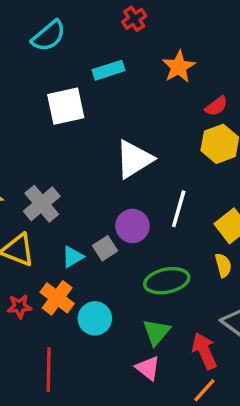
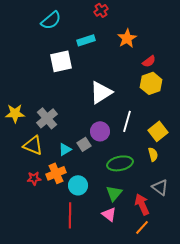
orange cross: (57, 298) -> (56, 173), turned 30
red line: (49, 370) -> (70, 215), moved

